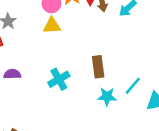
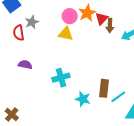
brown rectangle: (98, 67) -> (104, 88), moved
cyan star: (107, 97) -> (83, 99), moved

